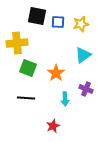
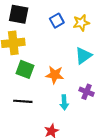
black square: (37, 16) -> (19, 14), moved
blue square: (58, 22) -> (57, 21), turned -32
orange star: (56, 73) -> (55, 75), turned -30

